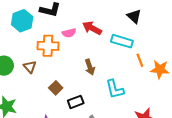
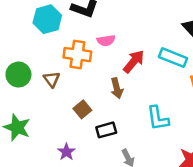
red arrow: (92, 28) -> (134, 61), moved, turned 96
brown arrow: (90, 67) -> (117, 88), moved

